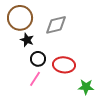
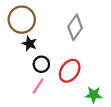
gray diamond: (56, 25) -> (75, 27), moved, turned -40
red ellipse: (64, 65) -> (70, 71), turned -60

